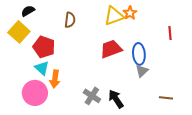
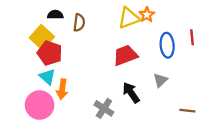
black semicircle: (28, 11) -> (55, 15), moved, turned 32
yellow square: (19, 32) -> (42, 37), moved
blue ellipse: (139, 54) -> (167, 45), moved
black arrow: (116, 99) -> (131, 93), moved

